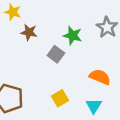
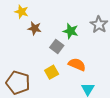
orange semicircle: (100, 77) -> (77, 64), moved
yellow square: (60, 98) -> (52, 72), moved

